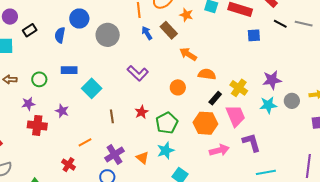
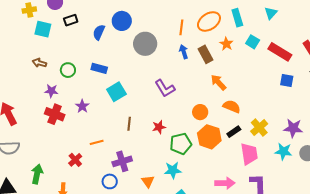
orange hexagon: (205, 123) -> (209, 137), moved
orange triangle: (142, 158) -> (148, 181), moved

